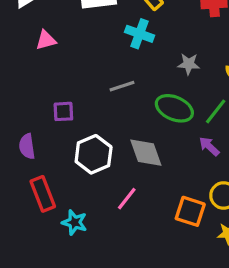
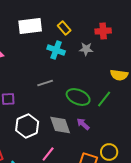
gray star: (189, 64) -> (86, 49), moved
purple arrow: (209, 146) -> (83, 124), moved

